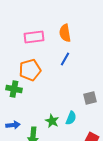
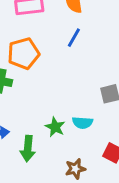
cyan semicircle: (71, 118) -> (83, 123), turned 72

